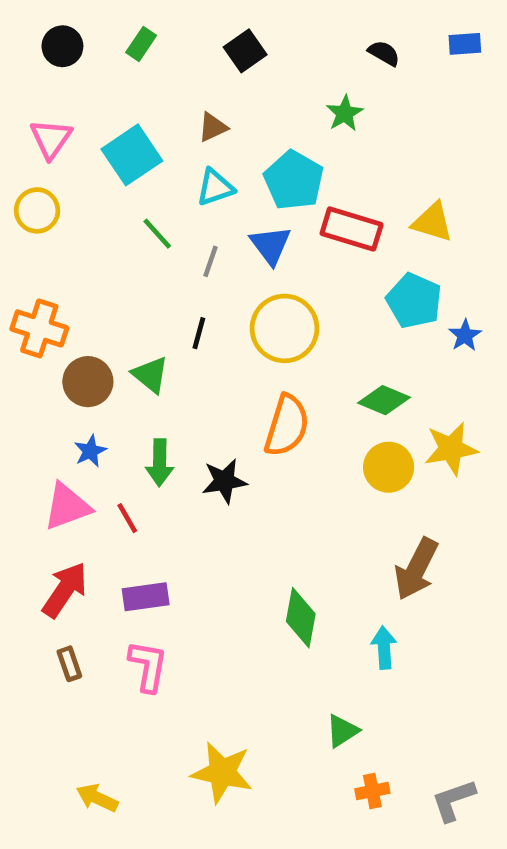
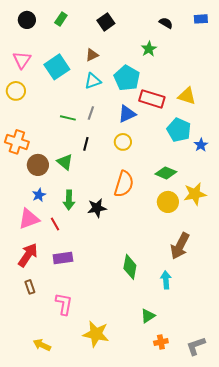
green line: (157, 234) -> (68, 118), moved, turned -35
blue triangle: (271, 245) -> (127, 114), moved, turned 42
yellow circle: (284, 328) -> (123, 142), size x0.6
pink L-shape: (148, 666) -> (64, 304), moved

